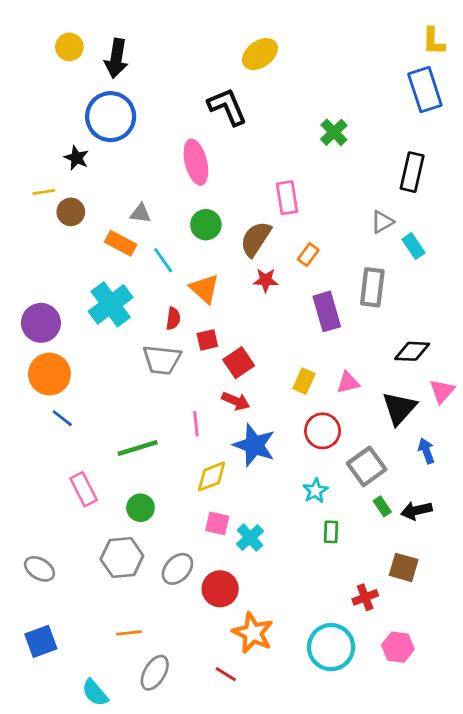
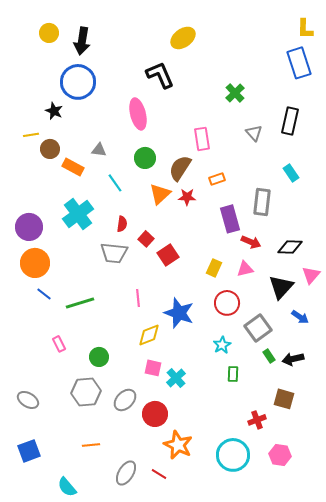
gray triangle: (382, 222) -> (254, 133), moved, turned -42
orange rectangle: (121, 243) -> (73, 167), moved
orange rectangle: (308, 255) -> (217, 179), turned 35
orange triangle: (204, 289) -> (160, 194), moved, turned 35
red square: (207, 340) -> (146, 239), turned -35
red arrow: (236, 401) -> (251, 242), moved
green line: (138, 448) -> (80, 303), moved
blue arrow: (426, 451) -> (300, 317), turned 144
pink rectangle: (84, 489) -> (59, 344), size x0.7
gray ellipse: (155, 673) -> (126, 473), moved

